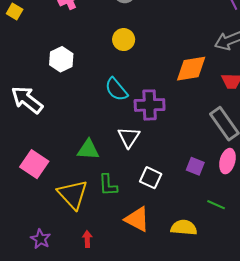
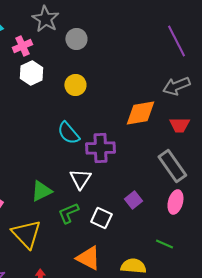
white hexagon: (61, 59) -> (31, 73), moved
green triangle: (88, 150) -> (41, 191), turned -30
purple square: (195, 166) -> (133, 200), moved, turned 30
green L-shape: (108, 185) -> (68, 213), moved, turned 70

